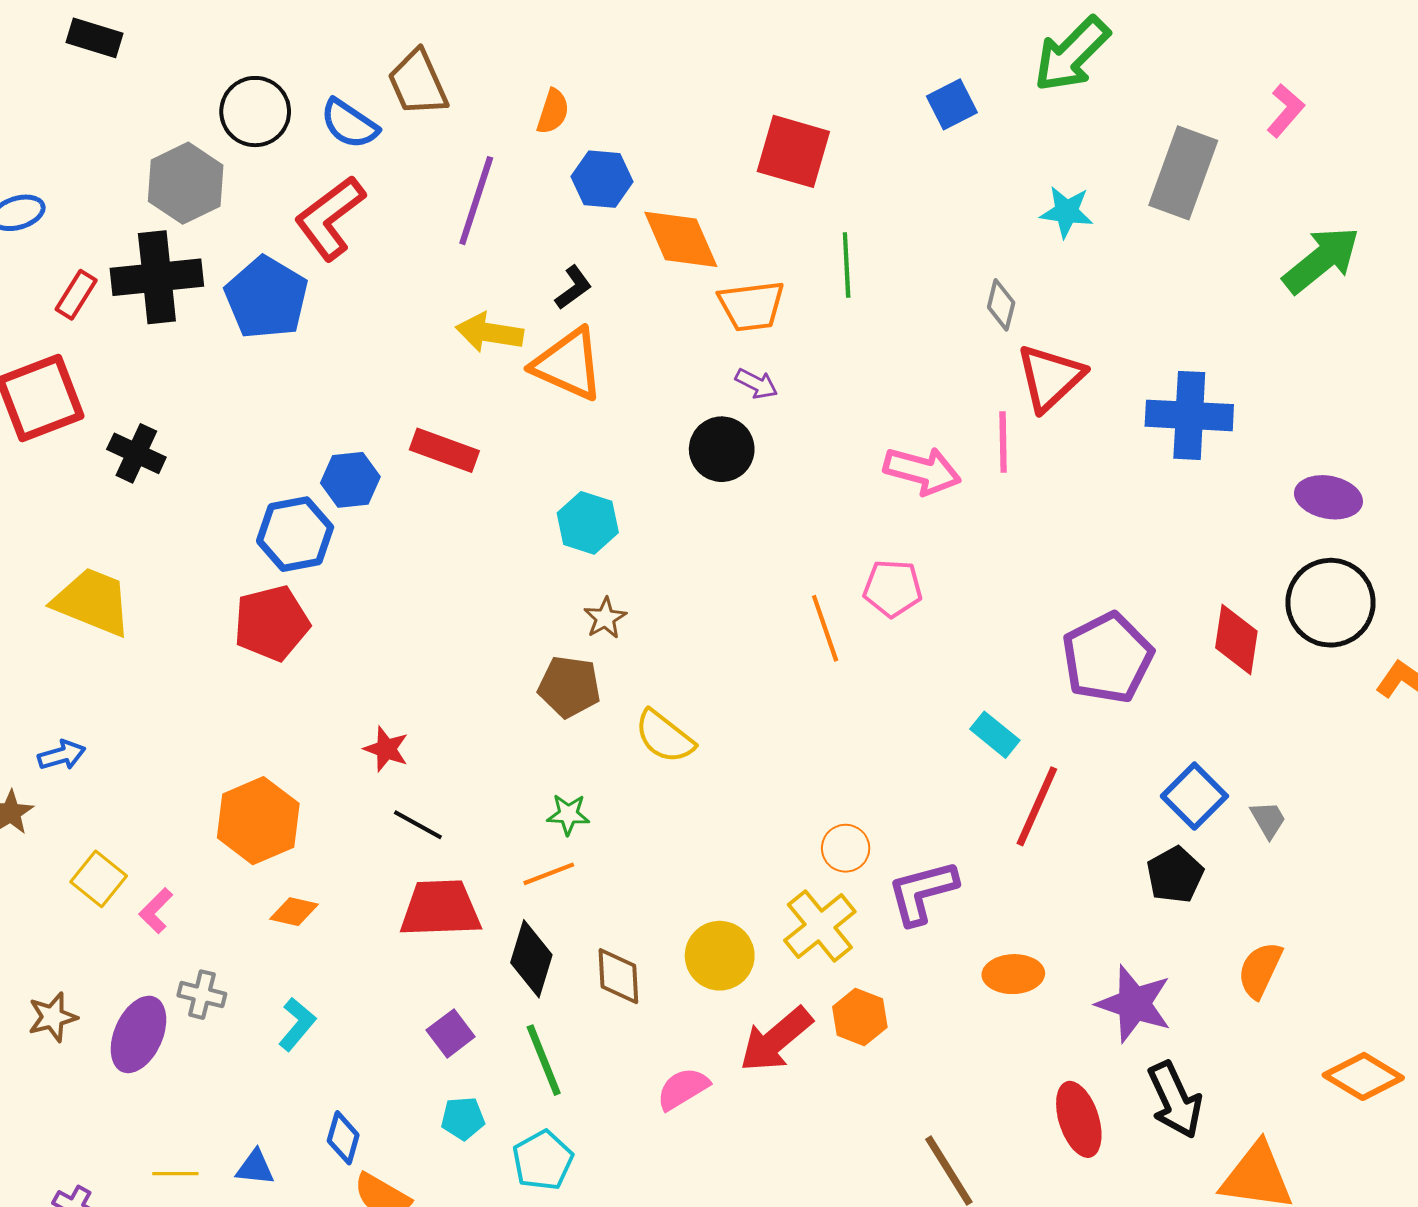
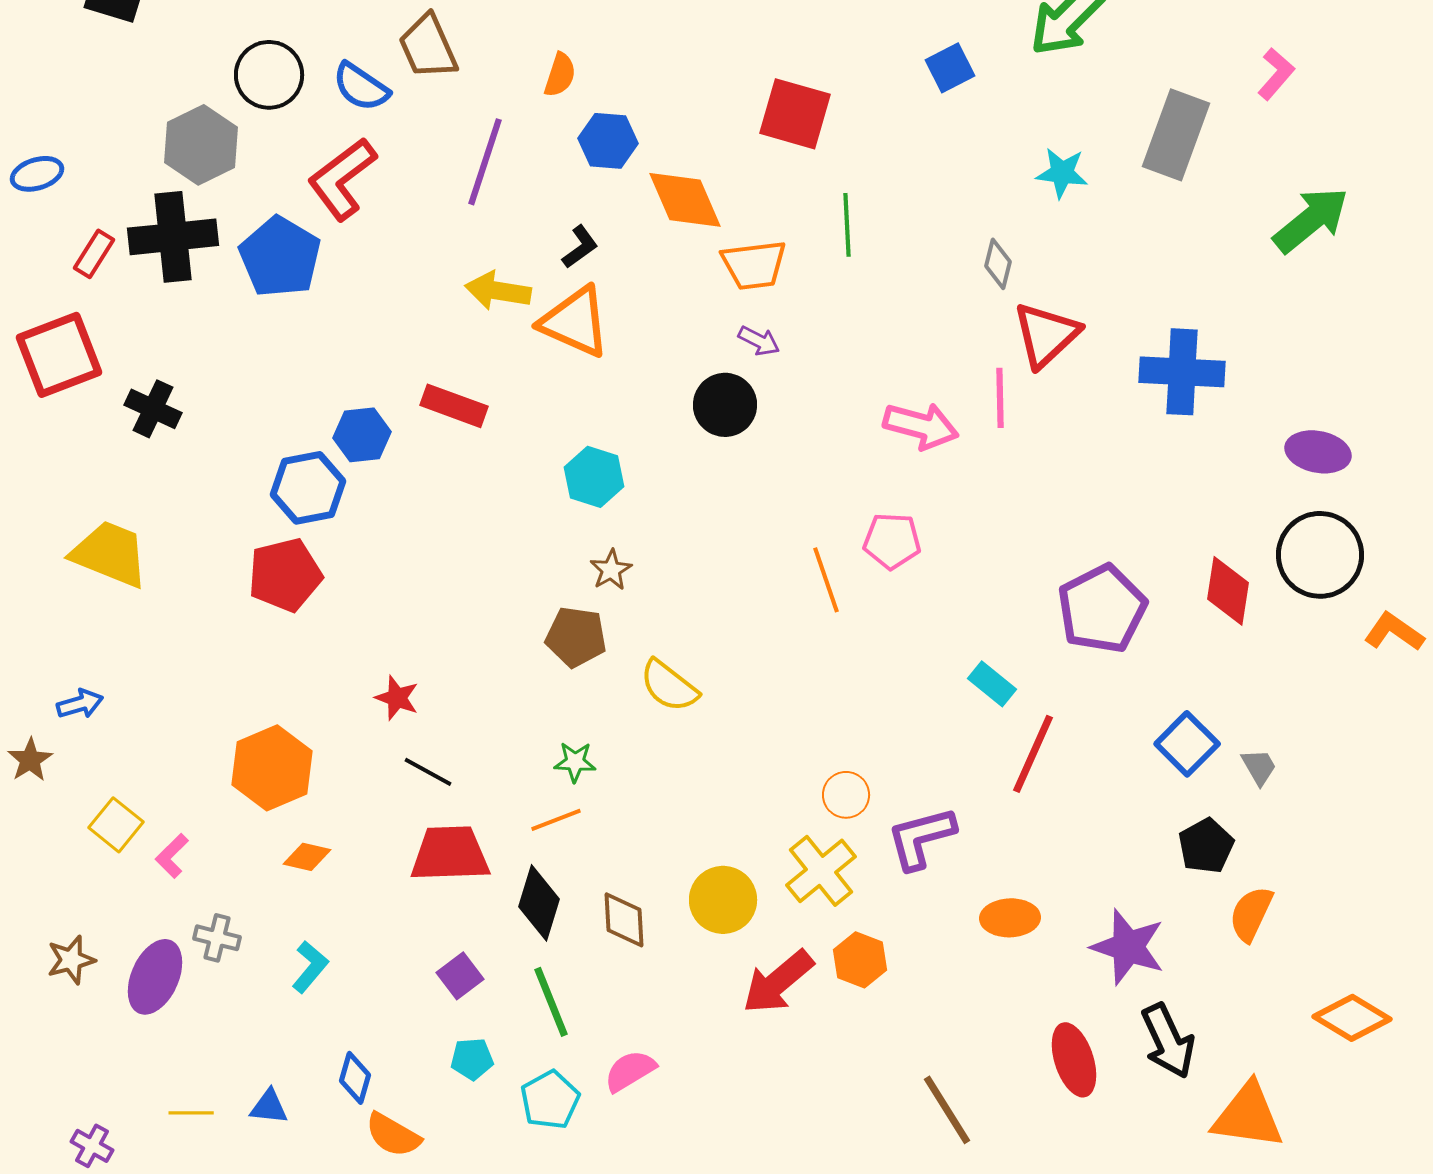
black pentagon: (1175, 875) -> (1206, 846), moved
pink semicircle: (683, 1089) -> (630, 1071), moved

